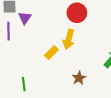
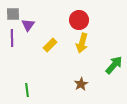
yellow arrow: (69, 39) -> (82, 43), moved
yellow rectangle: (51, 53) -> (50, 45), moved

